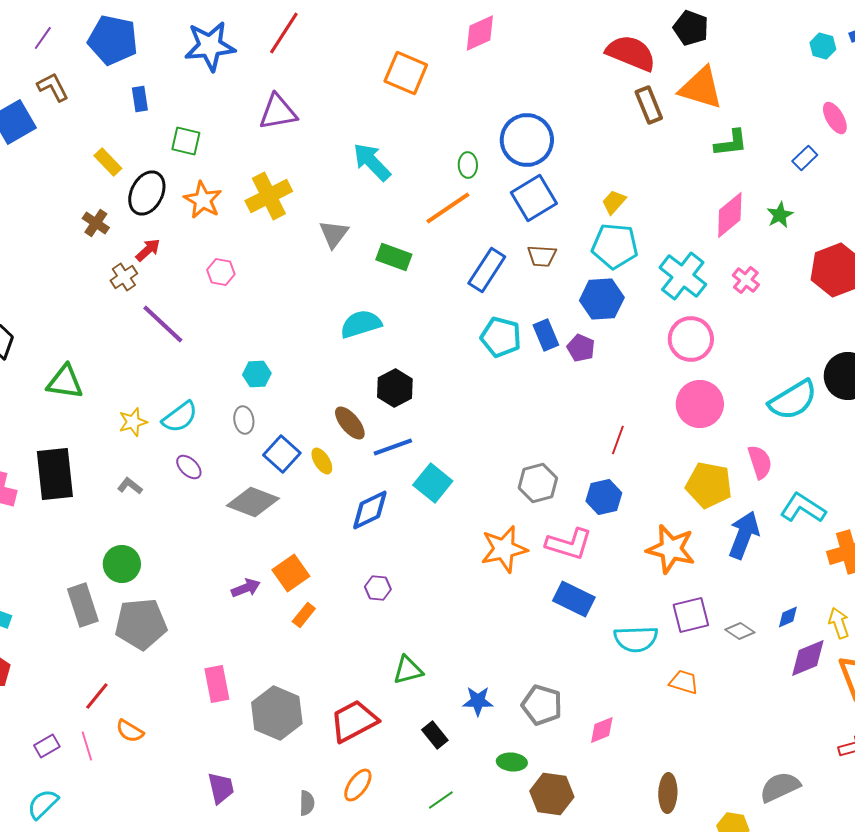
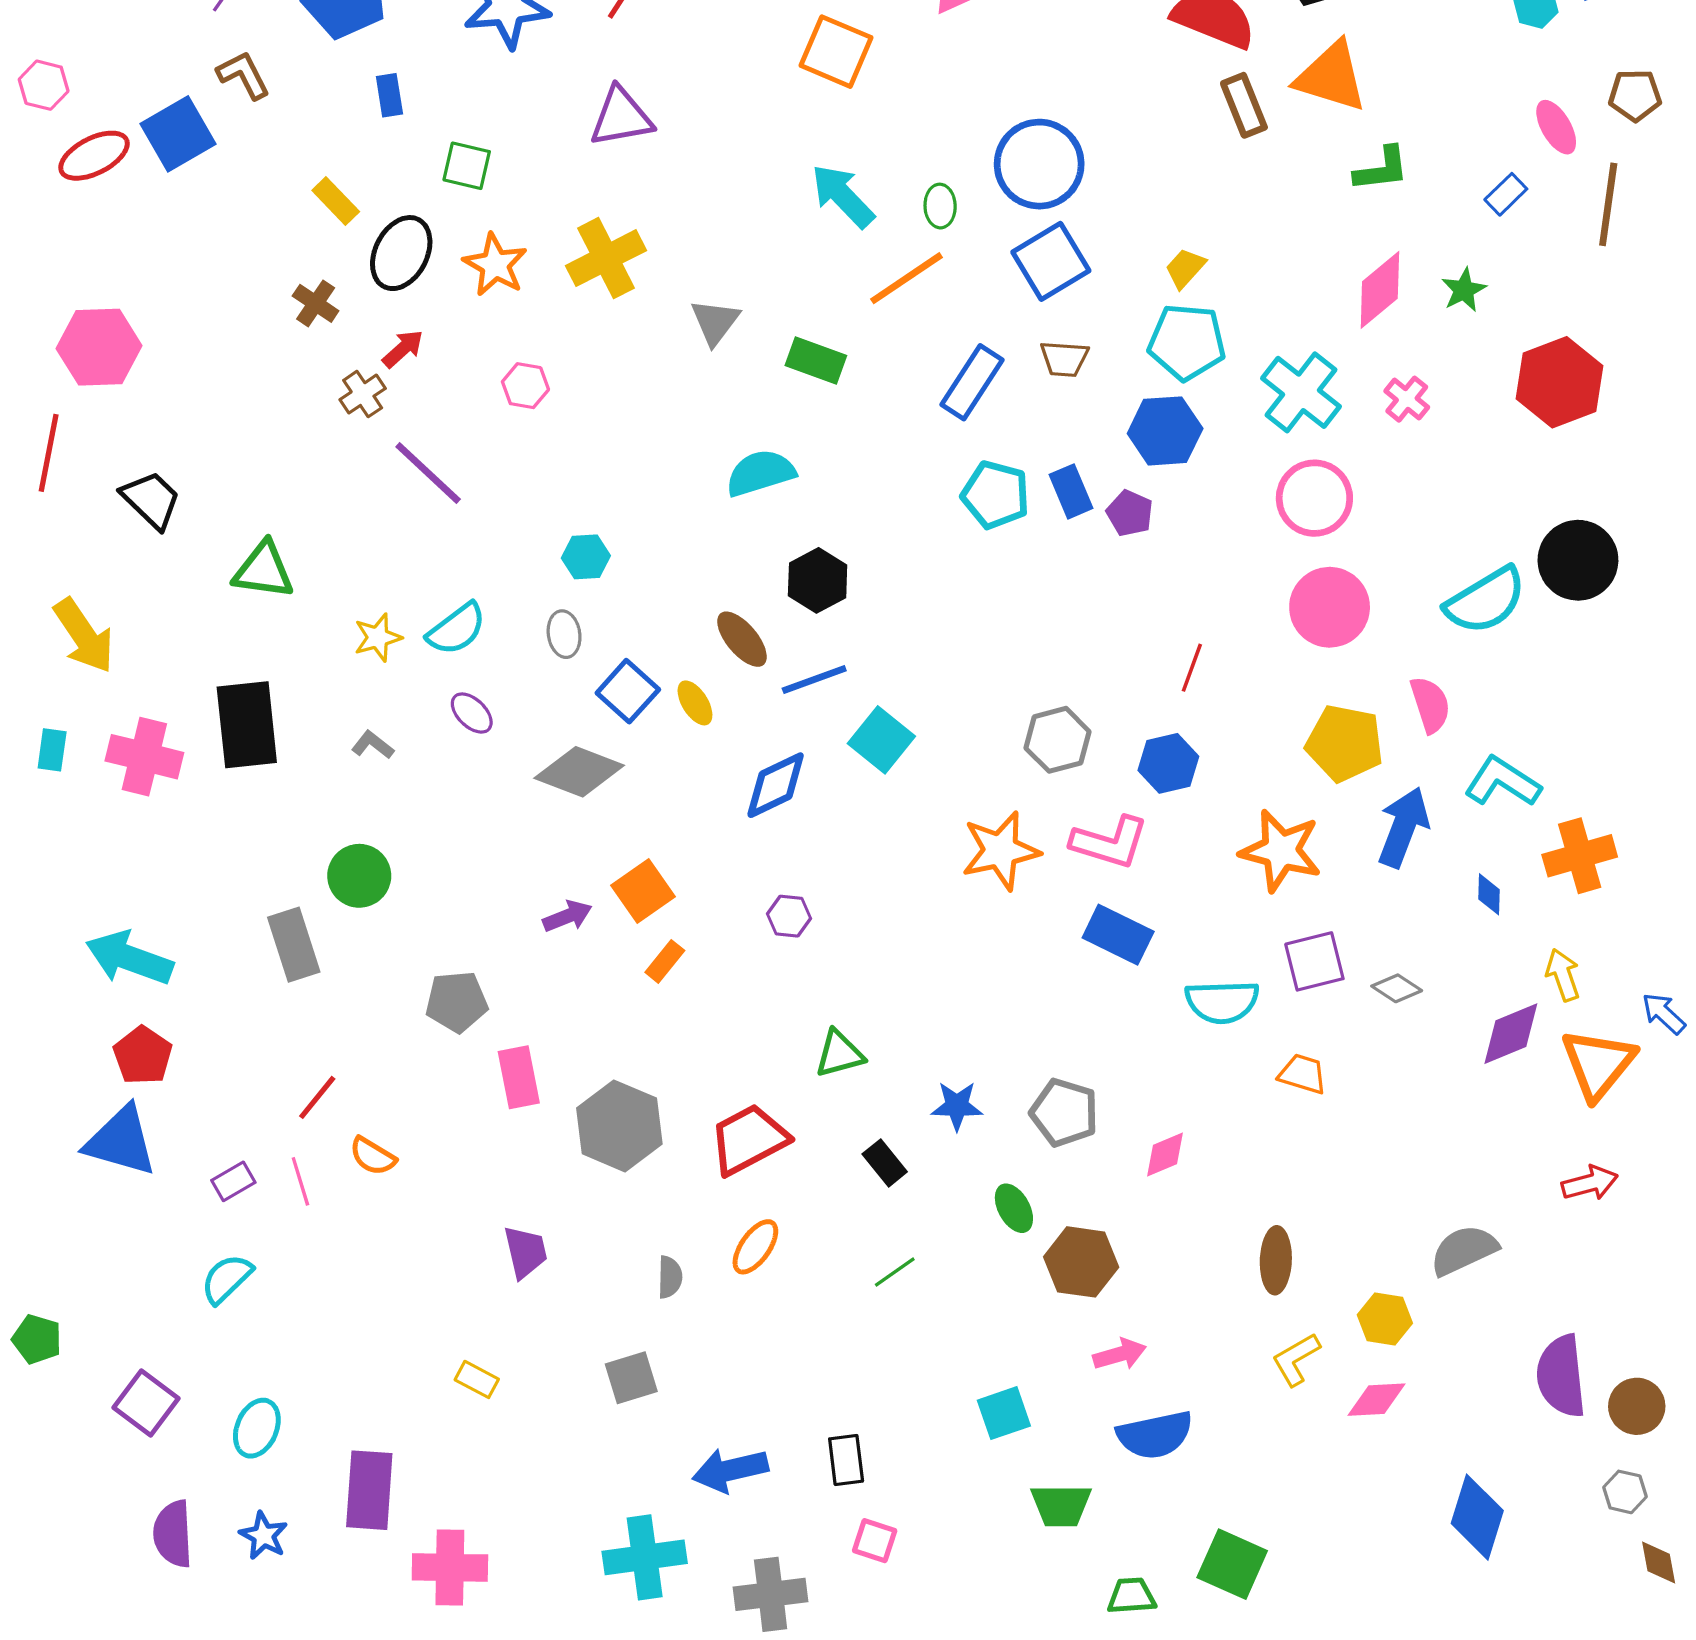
cyan arrow: (372, 162) -> (843, 196), moved
blue diamond: (788, 617) -> (1489, 894), moved, turned -65
gray pentagon: (141, 624) -> (457, 1002), moved, size x0.7
green ellipse: (512, 762) -> (1014, 1208), turned 56

